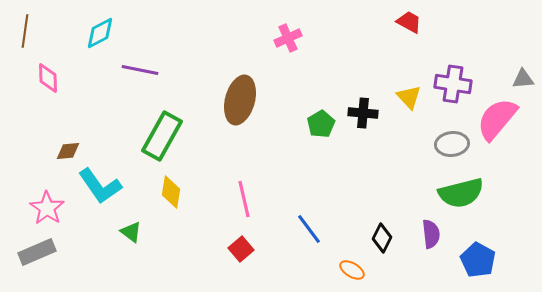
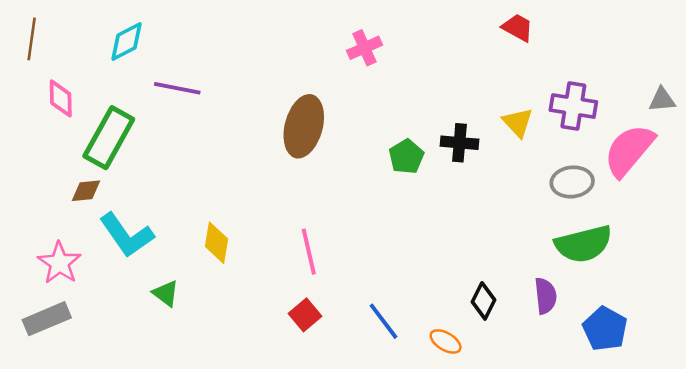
green rectangle: (162, 136) -> (109, 138), moved
blue line: (309, 229) -> (384, 321), moved

